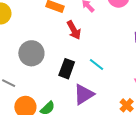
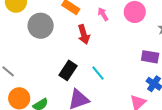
gray circle: (31, 53) -> (41, 26), moved

